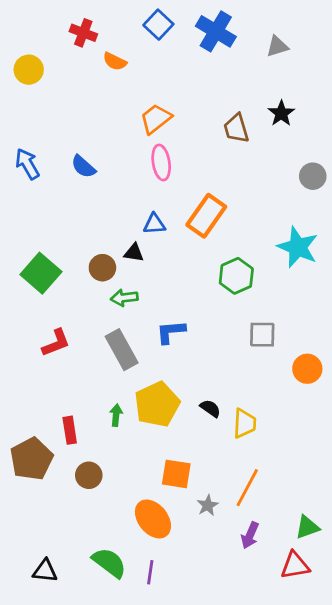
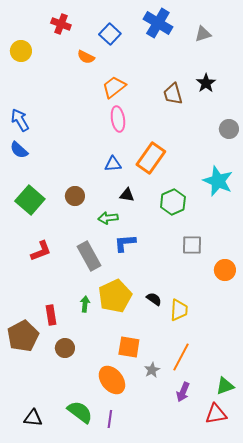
blue square: (158, 25) -> (110, 34), moved
orange semicircle: (115, 61) -> (86, 57), moved
blue semicircle: (83, 167) -> (19, 150), moved
black triangle: (134, 253) -> (127, 195), moved
green arrow: (124, 298) -> (108, 218), moved

